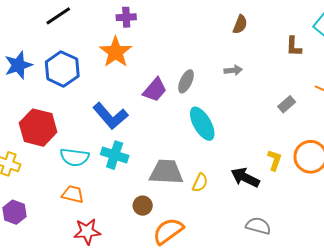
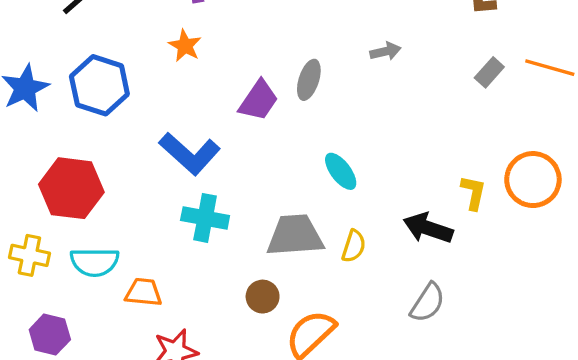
orange star: (116, 52) -> (185, 46), size x0.6
gray rectangle: (287, 104) -> (489, 72), moved
cyan ellipse: (202, 124) -> (341, 171), moved, size x0.7
cyan semicircle: (75, 157) -> (95, 262), moved
gray semicircle: (258, 226) -> (428, 303), moved, turned 115

